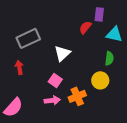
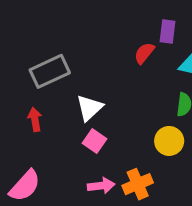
white triangle: (62, 53) -> (90, 108), moved
orange cross: (77, 96) -> (138, 184), moved
pink arrow: (52, 100) -> (101, 186), moved

